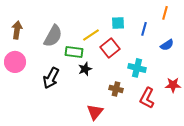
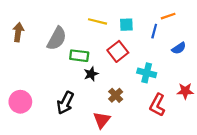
orange line: (165, 13) -> (168, 16), moved, turned 56
yellow line: (91, 35) -> (97, 21), moved, turned 48
pink circle: (15, 62) -> (20, 102), moved
black arrow: (51, 78) -> (65, 103), moved
brown cross: (116, 89) -> (116, 95), moved, turned 32

